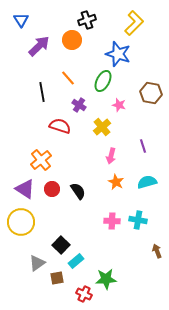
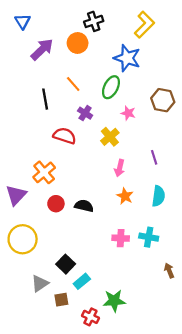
cyan semicircle: (147, 182) -> (158, 196), turned 114
purple triangle: (25, 189) -> (16, 195), moved, turned 40
black semicircle: (78, 191) -> (84, 206), turned -42

